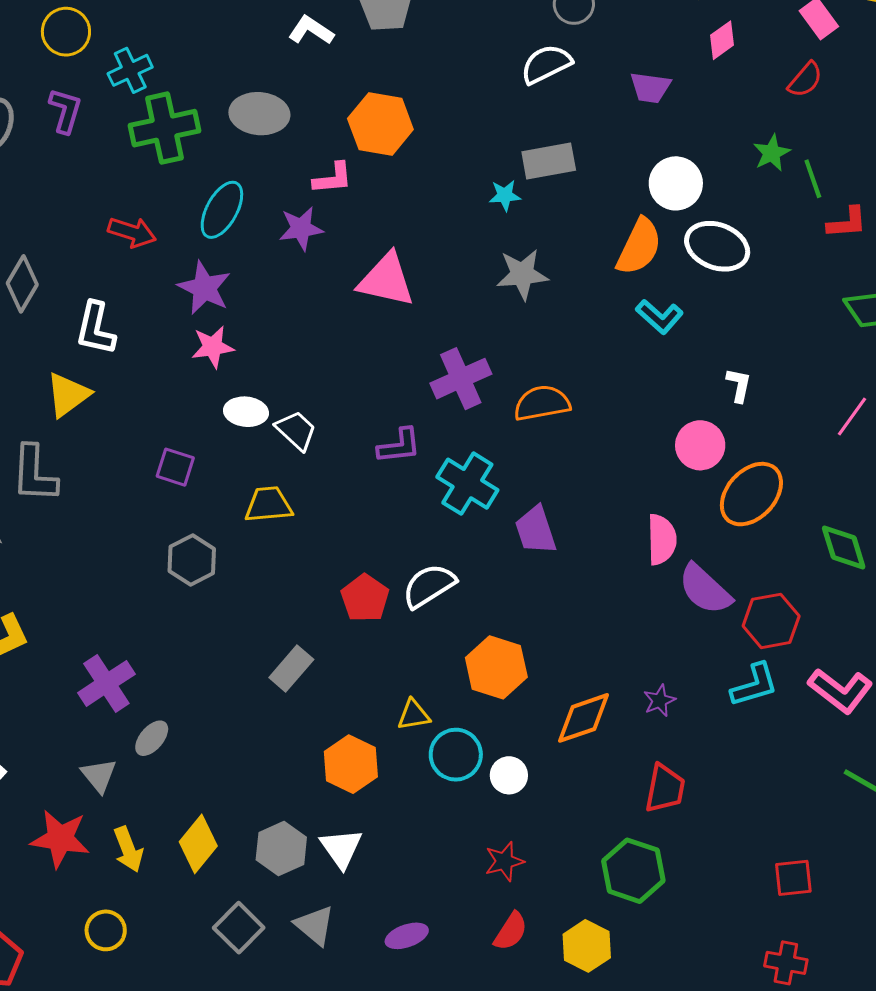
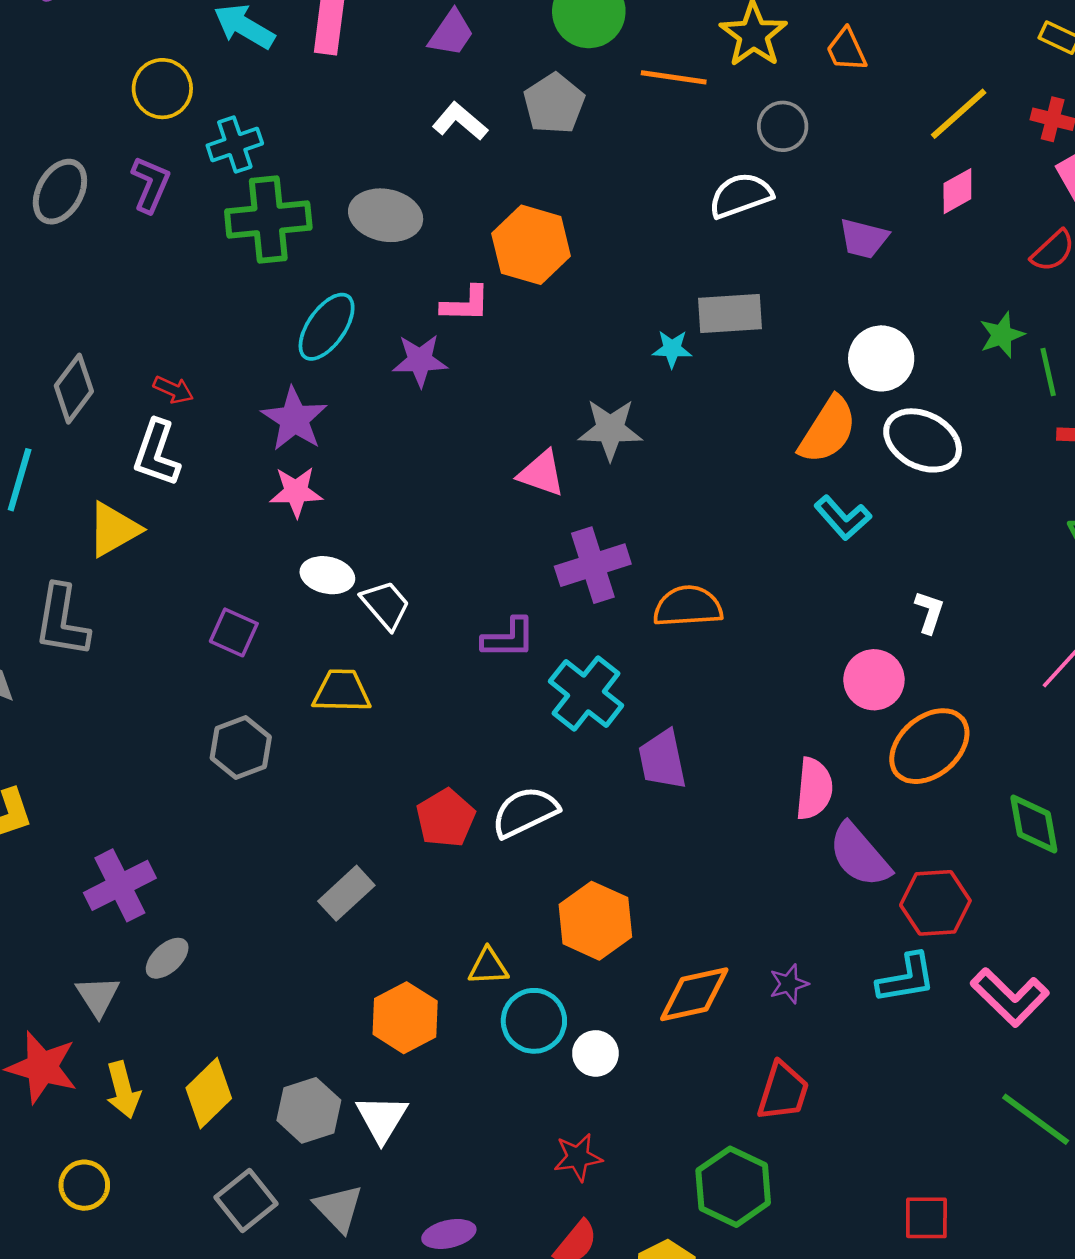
red arrow: (132, 232) -> (173, 390), moved, size x0.7
gray star: (522, 274) -> (610, 429), moved
pink triangle: (386, 280) -> (541, 473), moved, size x0.7

